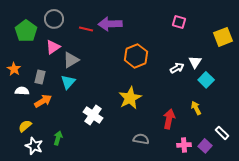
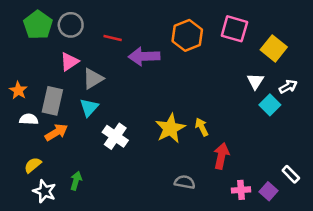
pink square: (179, 22) -> (234, 29), size x1.5
purple arrow: (110, 24) -> (144, 56), moved
green pentagon: (26, 31) -> (38, 25), moved
yellow square: (223, 37) -> (274, 48), moved, turned -30
orange hexagon: (136, 56) -> (187, 35), moved
white arrow: (177, 68) -> (288, 86), moved
gray rectangle: (40, 77) -> (52, 101), size x1.5
yellow arrow: (196, 108) -> (202, 127), moved
white cross: (93, 115) -> (115, 136), moved

